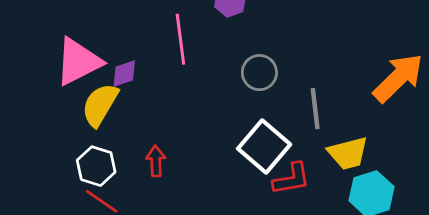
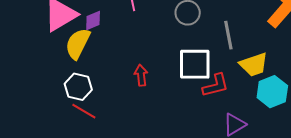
white square: (264, 146) -> (195, 64), turned -36
red arrow: (156, 161) -> (141, 75), moved

